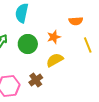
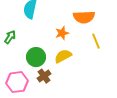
orange semicircle: (76, 21) -> (84, 17), size x1.5
green circle: (28, 44) -> (36, 57), moved

